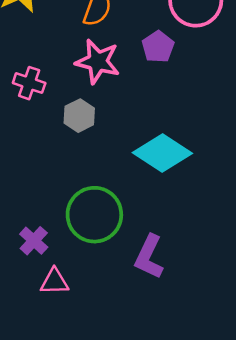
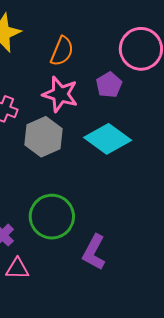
gray hexagon: (79, 116) -> (43, 137), size x1.5
cyan diamond: (162, 153) -> (108, 139), moved

